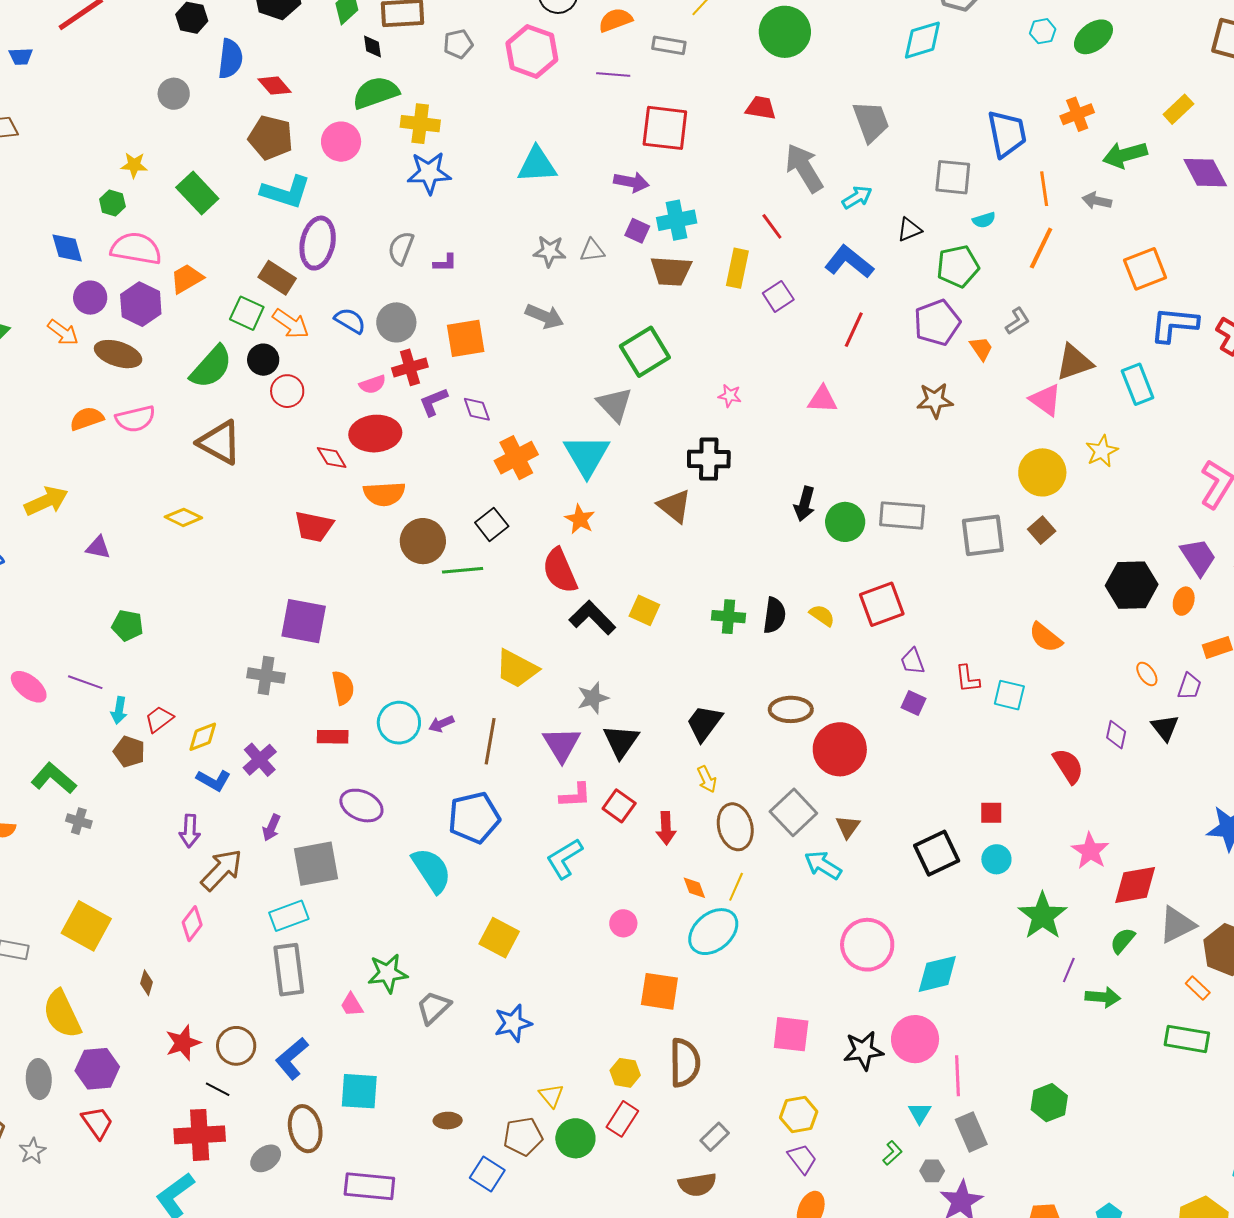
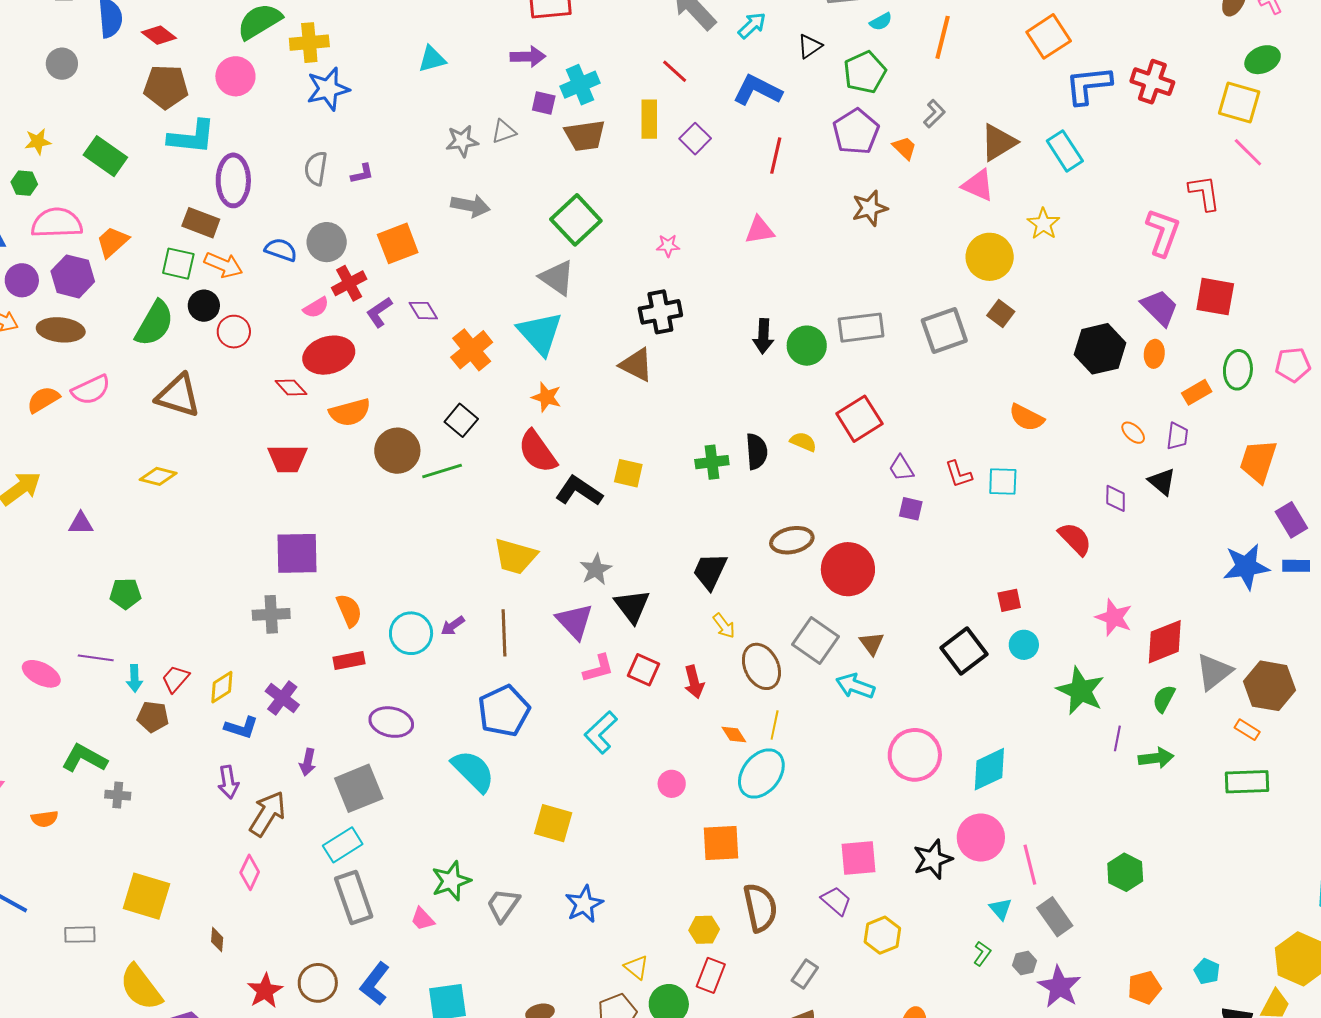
cyan triangle: (537, 165) -> (432, 59), size x0.7
purple trapezoid: (802, 1159) -> (836, 901), moved

